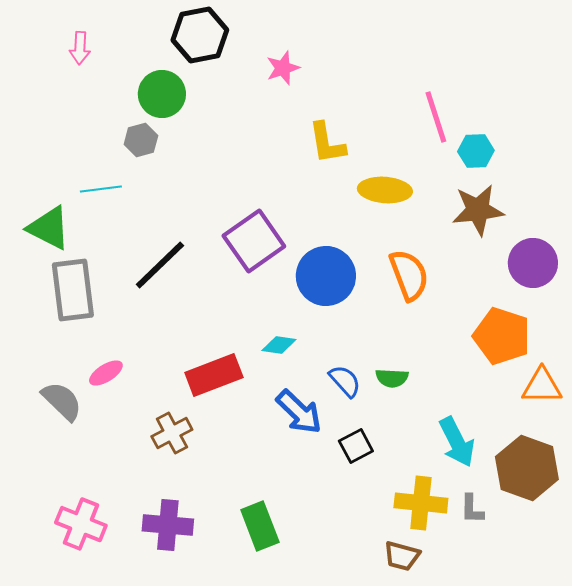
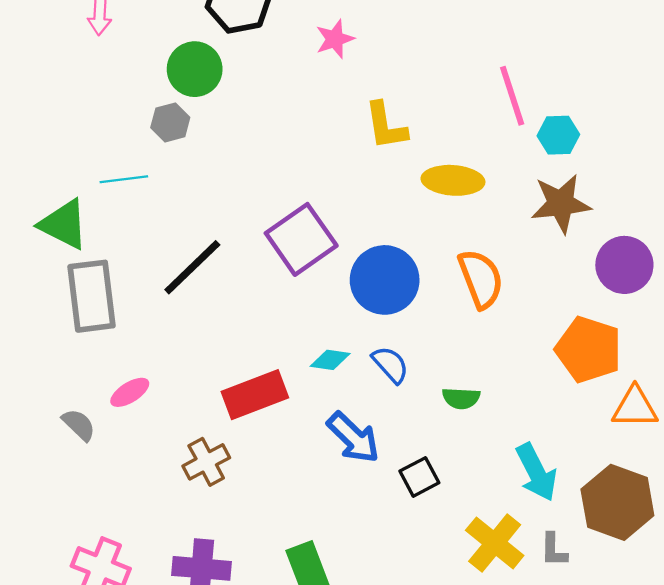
blue semicircle: (345, 381) -> (390, 365), moved
gray semicircle: (62, 401) -> (79, 425), size x0.7
yellow cross: (421, 503) -> (495, 543), turned 33

